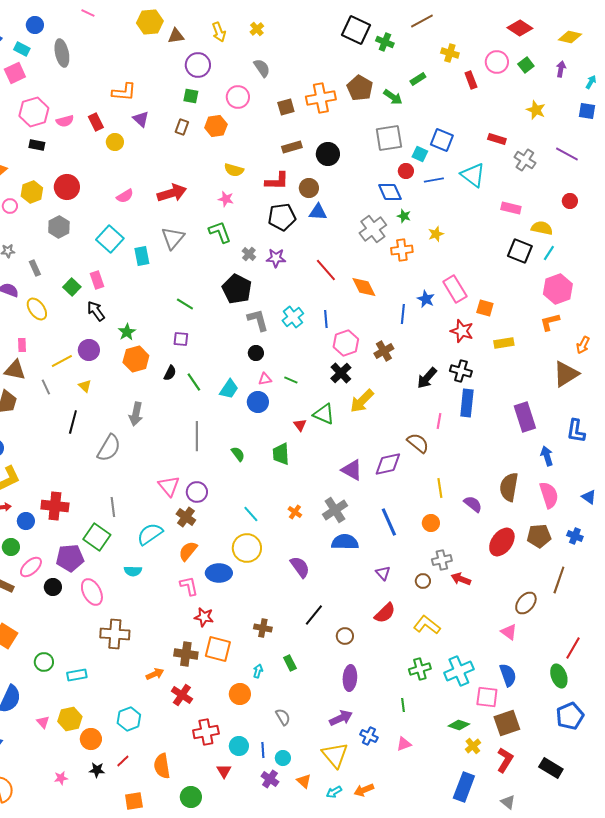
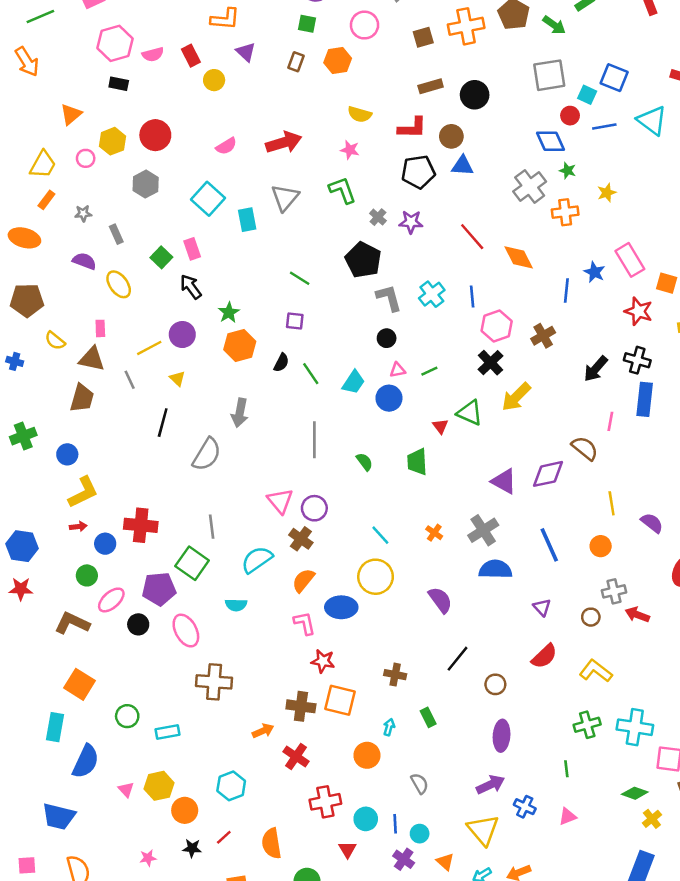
green line: (291, 380) -> (429, 371), turned -48
cyan cross: (459, 671) -> (635, 727), turned 32

